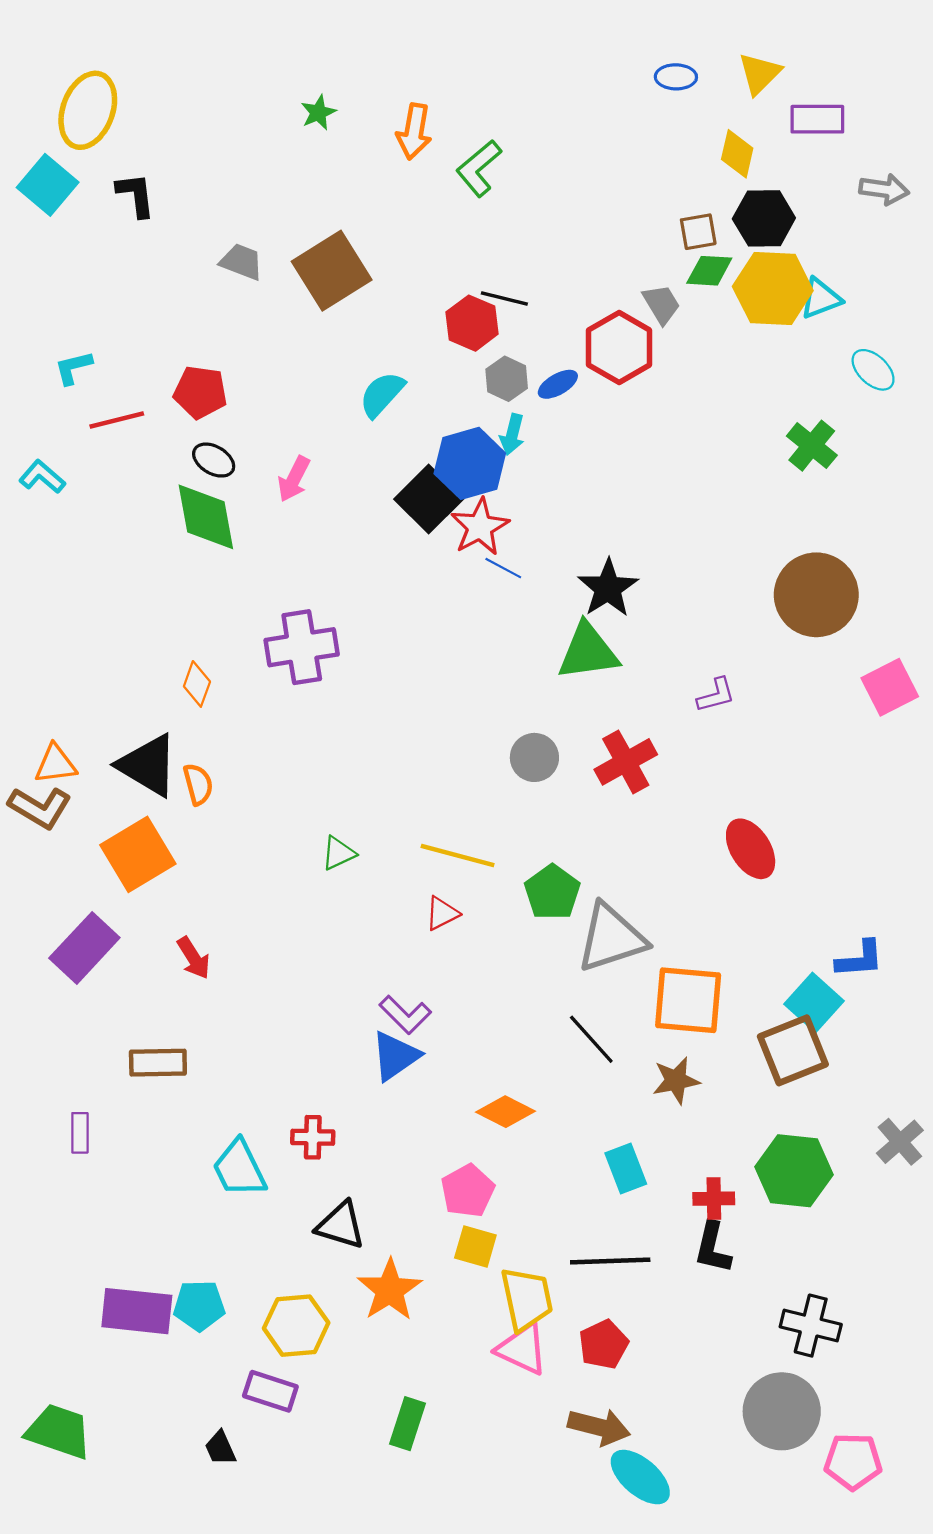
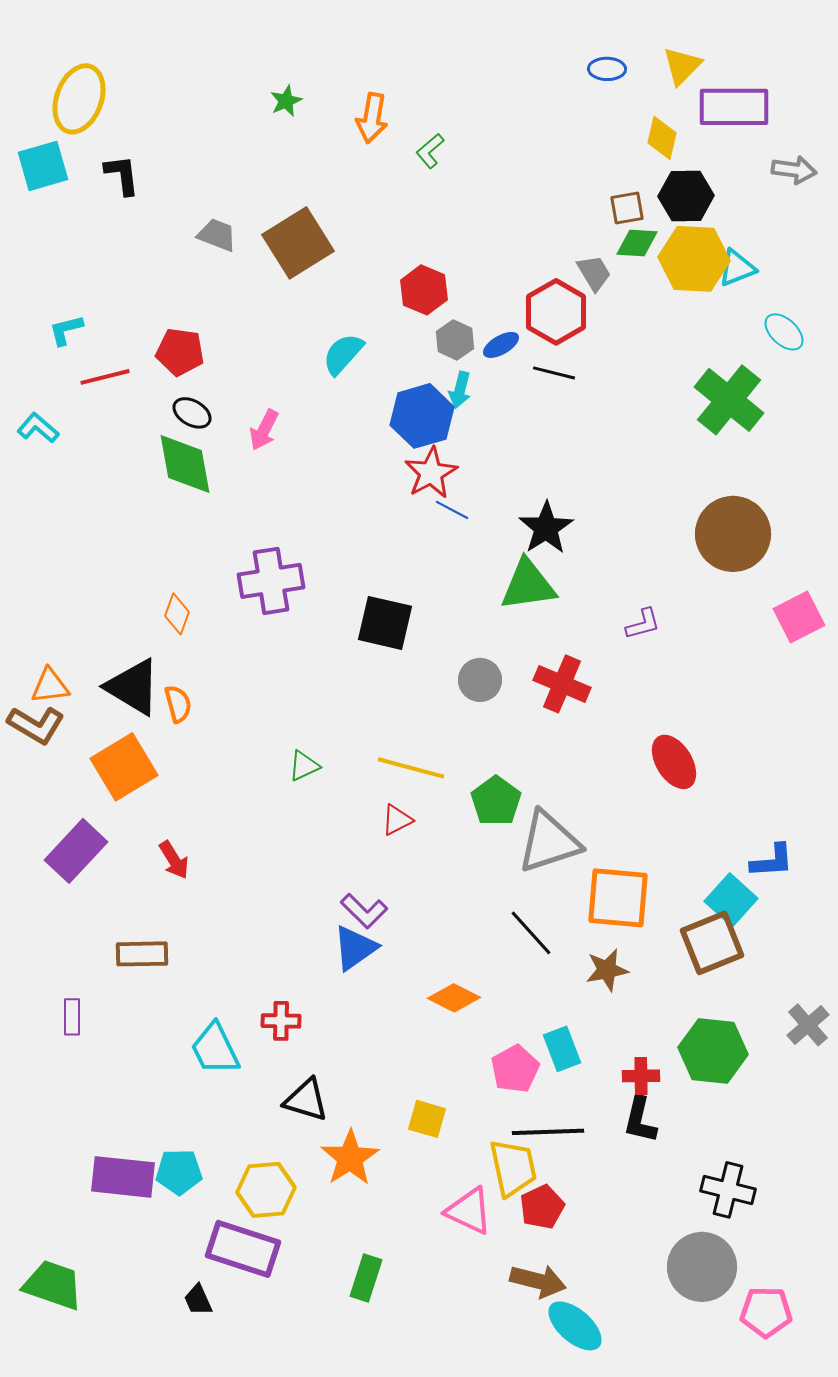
purple rectangle: (817, 119) -> (734, 107), size x1.4
green L-shape: (479, 168) -> (430, 151), size x0.7
cyan square: (48, 185) -> (43, 166), turned 34
black line: (504, 299) -> (554, 373), moved
green cross: (812, 446) -> (729, 400), size x1.5
black square: (429, 499) -> (385, 623), moved, turned -32
red cross: (626, 762) -> (562, 684), turned -38
pink pentagon: (468, 1191) -> (515, 1069), moved
yellow trapezoid: (527, 1299) -> (513, 1168), moved
purple rectangle: (270, 1391) -> (243, 1249), size x1.5

